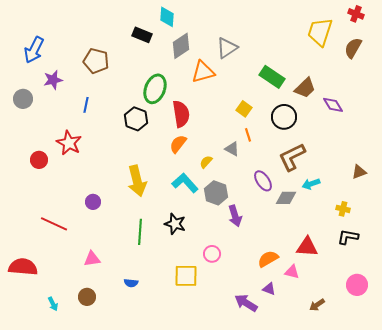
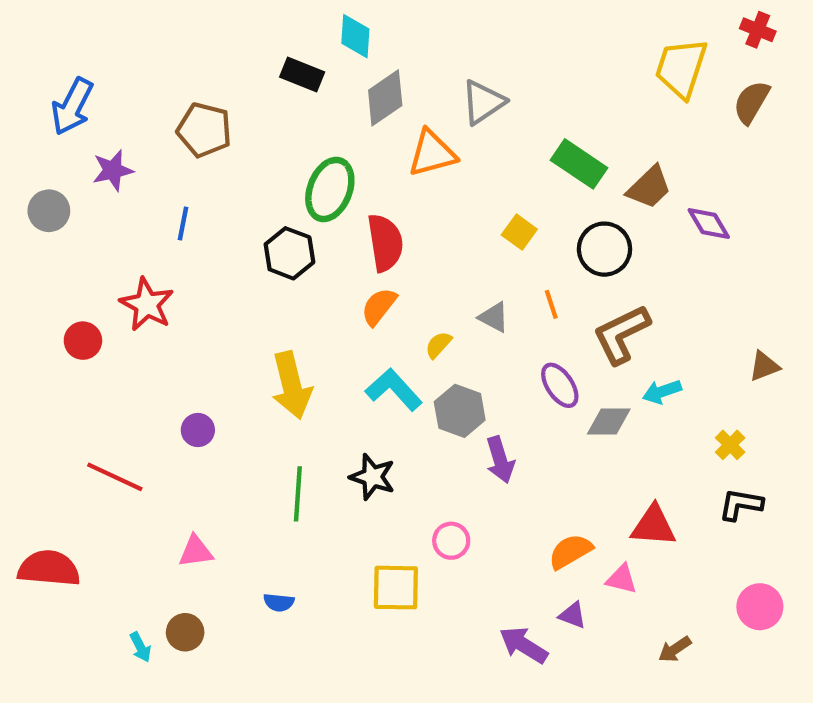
orange line: (248, 135) -> (551, 304), moved
yellow cross: (343, 209) -> (730, 445), turned 32
cyan arrow: (53, 304) -> (140, 647), moved

